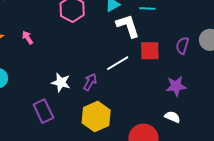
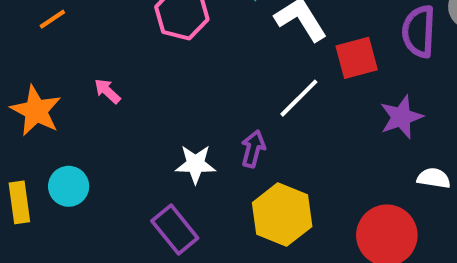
purple semicircle: (182, 46) -> (419, 31), size x1.4
purple star: (176, 86) -> (401, 117), moved

